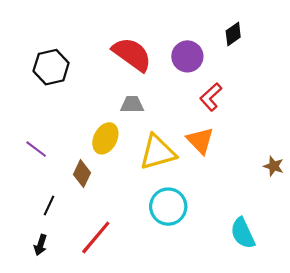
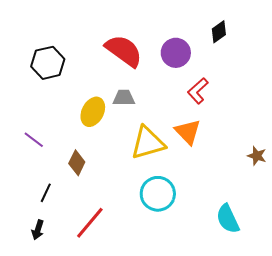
yellow ellipse: (105, 138) -> (93, 112), moved

